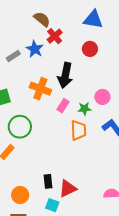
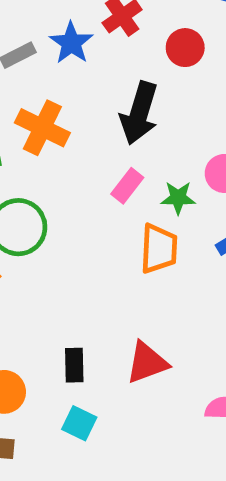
red circle: (90, 49) -> (185, 48), moved
orange cross: (40, 89) -> (42, 128), moved
red triangle: (68, 189) -> (147, 363), moved

